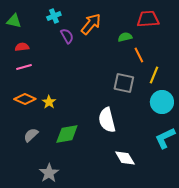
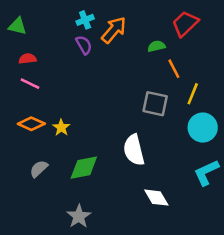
cyan cross: (54, 16) -> (85, 20), moved
red trapezoid: (148, 19) -> (185, 24), turned -40
pink line: (24, 67) -> (30, 84), turned 42
gray star: (49, 173) -> (79, 216), moved

